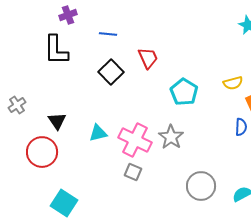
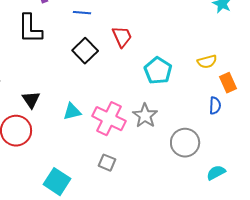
gray square: (133, 172) -> (107, 163), moved
gray circle: (201, 186) -> (185, 143), moved
cyan square: (64, 203) -> (57, 182), moved

